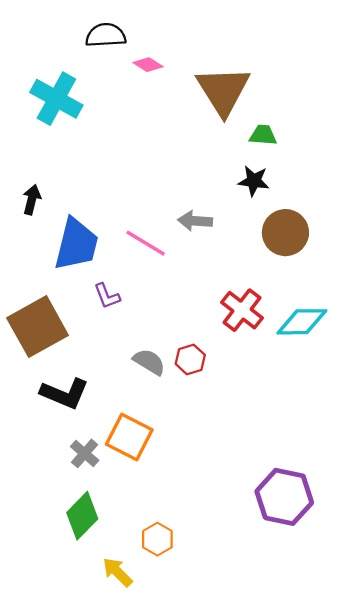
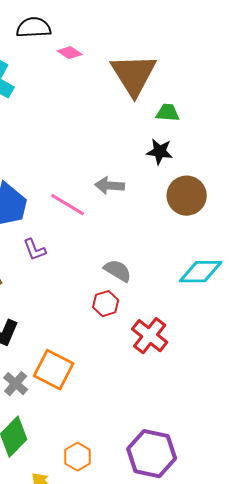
red cross: (242, 310) -> (150, 336), moved
gray semicircle: (149, 362) -> (118, 271), moved
purple hexagon: (284, 497) -> (152, 454), moved

